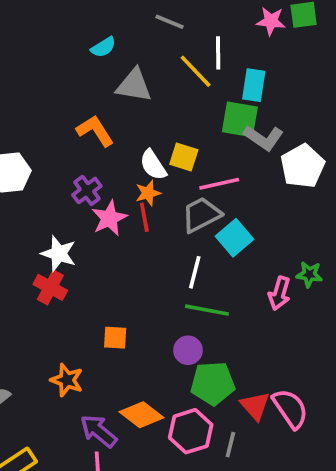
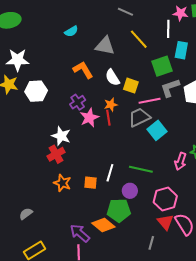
cyan semicircle: (103, 47) -> (71, 31), moved
white line: (218, 53) -> (168, 29), moved
cyan rectangle: (254, 85) -> (181, 50), moved
green square: (240, 119) -> (162, 66), turned -30
gray L-shape: (263, 138) -> (170, 88), moved, turned 125
white semicircle: (153, 165) -> (112, 77), moved
white line: (195, 272) -> (110, 173), moved
red cross: (50, 287) -> (56, 154), turned 30
orange star: (67, 380) -> (62, 183), moved
green pentagon: (213, 383) -> (119, 210), moved
pink hexagon: (191, 431) -> (165, 199), moved

